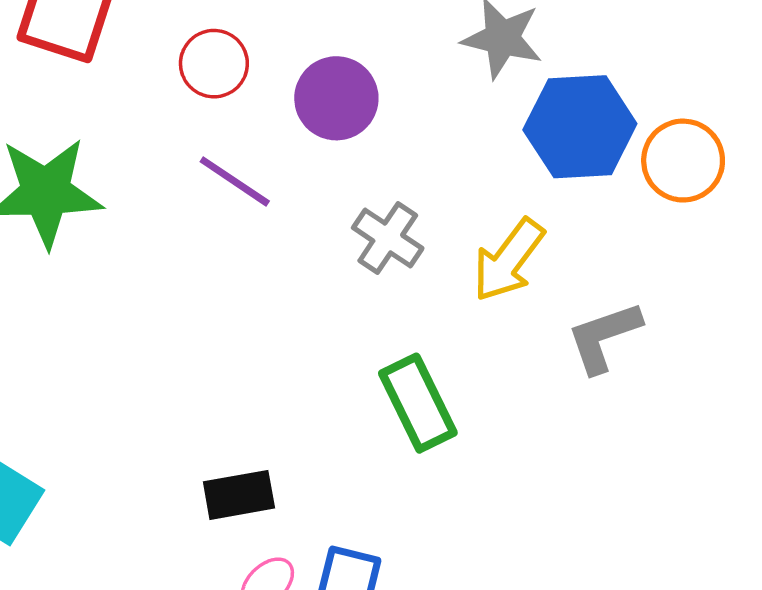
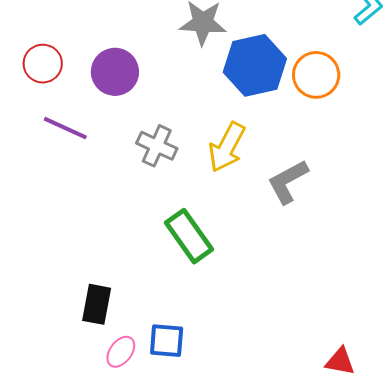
black rectangle: (239, 495) -> (97, 304), turned -60

